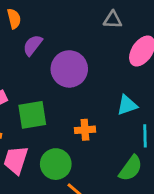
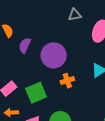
orange cross: (85, 130) -> (67, 81), moved

